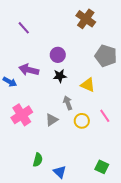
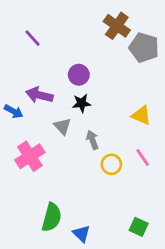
gray pentagon: (106, 56) -> (144, 48), moved
yellow triangle: (88, 85) -> (141, 115), moved
gray triangle: (52, 120) -> (62, 126), moved, turned -40
green semicircle: (38, 160) -> (52, 217), size x1.5

